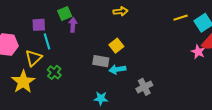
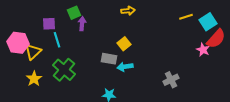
yellow triangle: (34, 58) -> (33, 52), moved
green cross: (54, 72) -> (64, 70), size x1.6
yellow star: (23, 82) -> (34, 79), size x0.7
gray cross: (144, 87) -> (171, 80), moved

